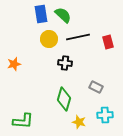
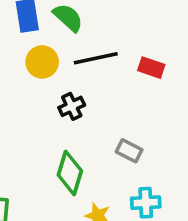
red rectangle: (108, 42) -> (151, 68), turned -56
black cross: (65, 63) -> (72, 106), turned -32

